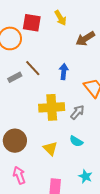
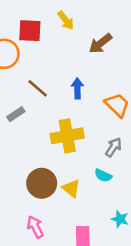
gray rectangle: (15, 77) -> (16, 114), moved
gray arrow: (77, 112) -> (113, 147), moved
brown circle: (15, 141) -> (42, 183), moved

